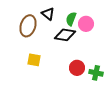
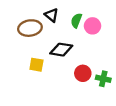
brown ellipse: (28, 26) -> (30, 28), turned 65
black diamond: (65, 35) -> (61, 50), moved

